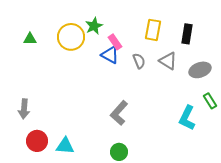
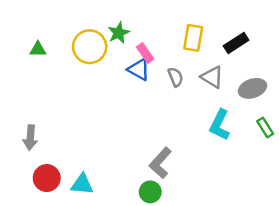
black rectangle: (187, 34) -> (236, 43), turned 48
gray L-shape: (119, 113) -> (160, 163), moved
cyan L-shape: (187, 118) -> (220, 125), moved

